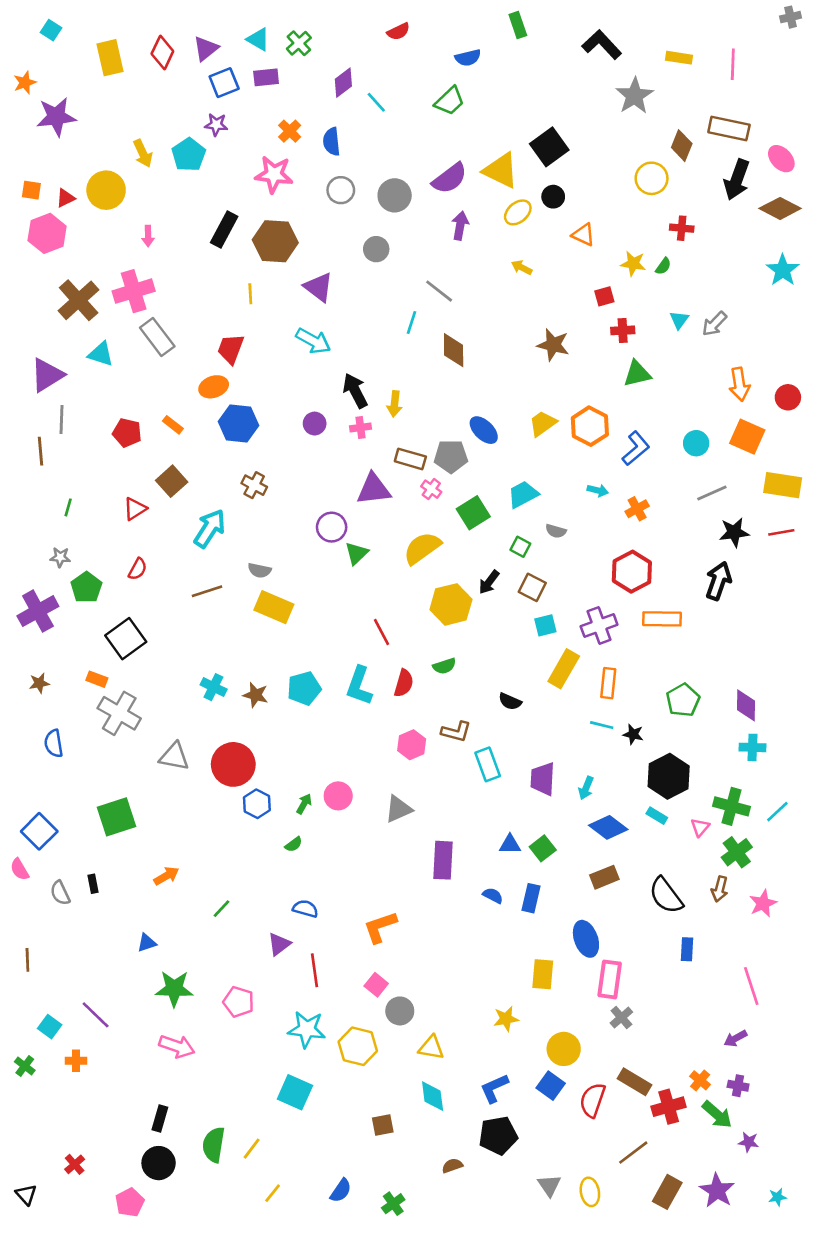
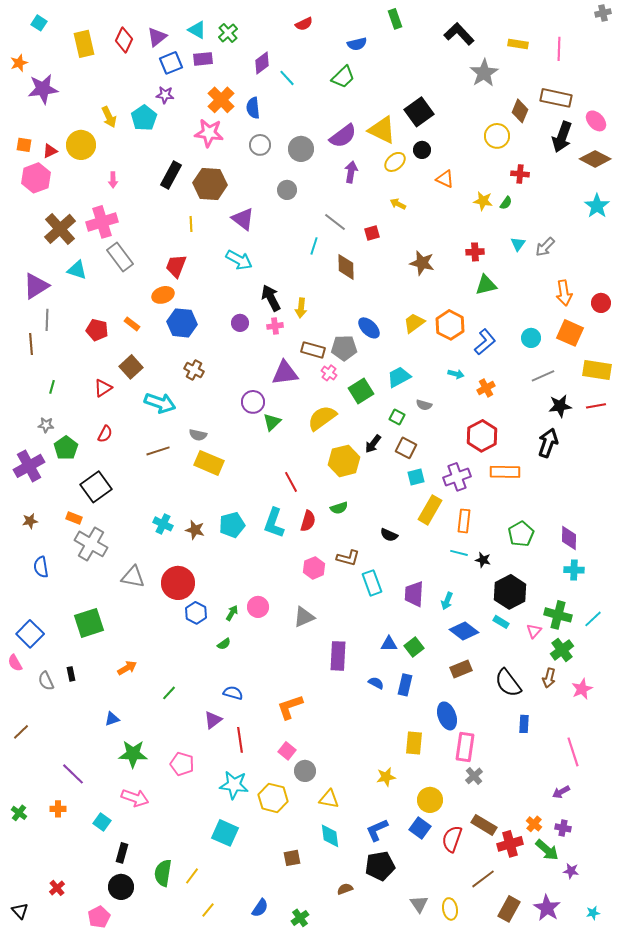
orange cross: (290, 131) -> (221, 100), size x1.5
red square: (604, 296) -> (372, 233), moved
cyan arrow: (210, 528) -> (160, 403), turned 76
brown line: (27, 960) -> (21, 732), turned 48
cyan square: (50, 1027) -> (102, 822), moved

